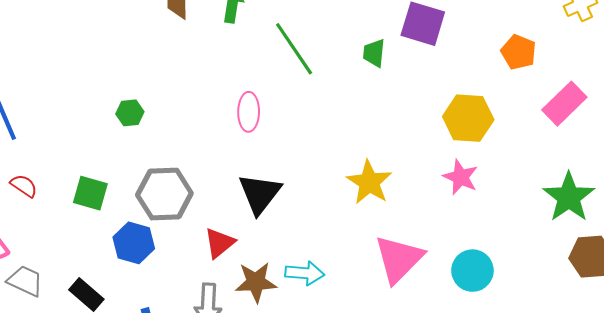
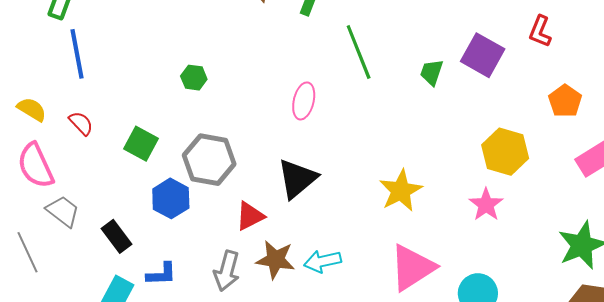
cyan arrow: (305, 273) -> (322, 261), turned 150

